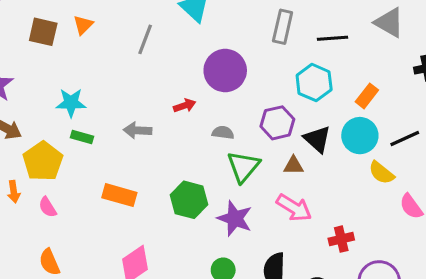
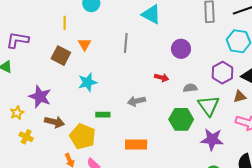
brown square: (43, 32) -> (61, 56), turned 30
purple circle: (225, 71) -> (181, 49), size x0.7
cyan star: (71, 103) -> (88, 82), moved
red arrow: (185, 106) -> (162, 78), turned 48
green hexagon: (189, 200) -> (181, 119), moved

